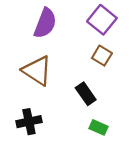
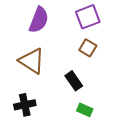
purple square: (102, 20) -> (88, 17), turned 30

